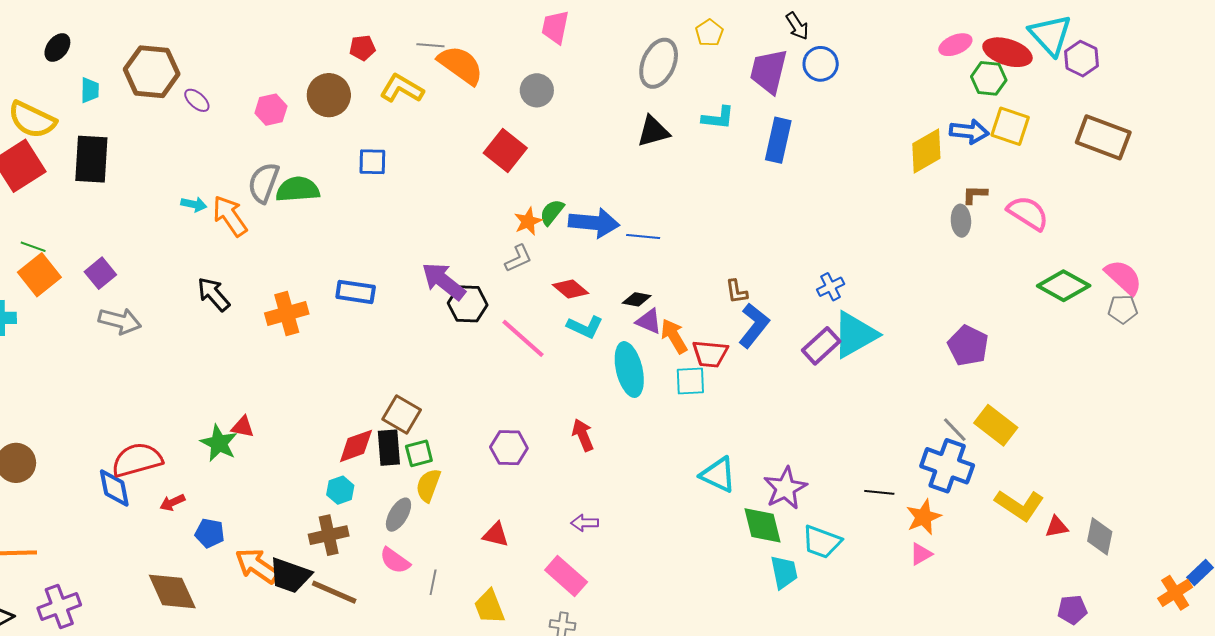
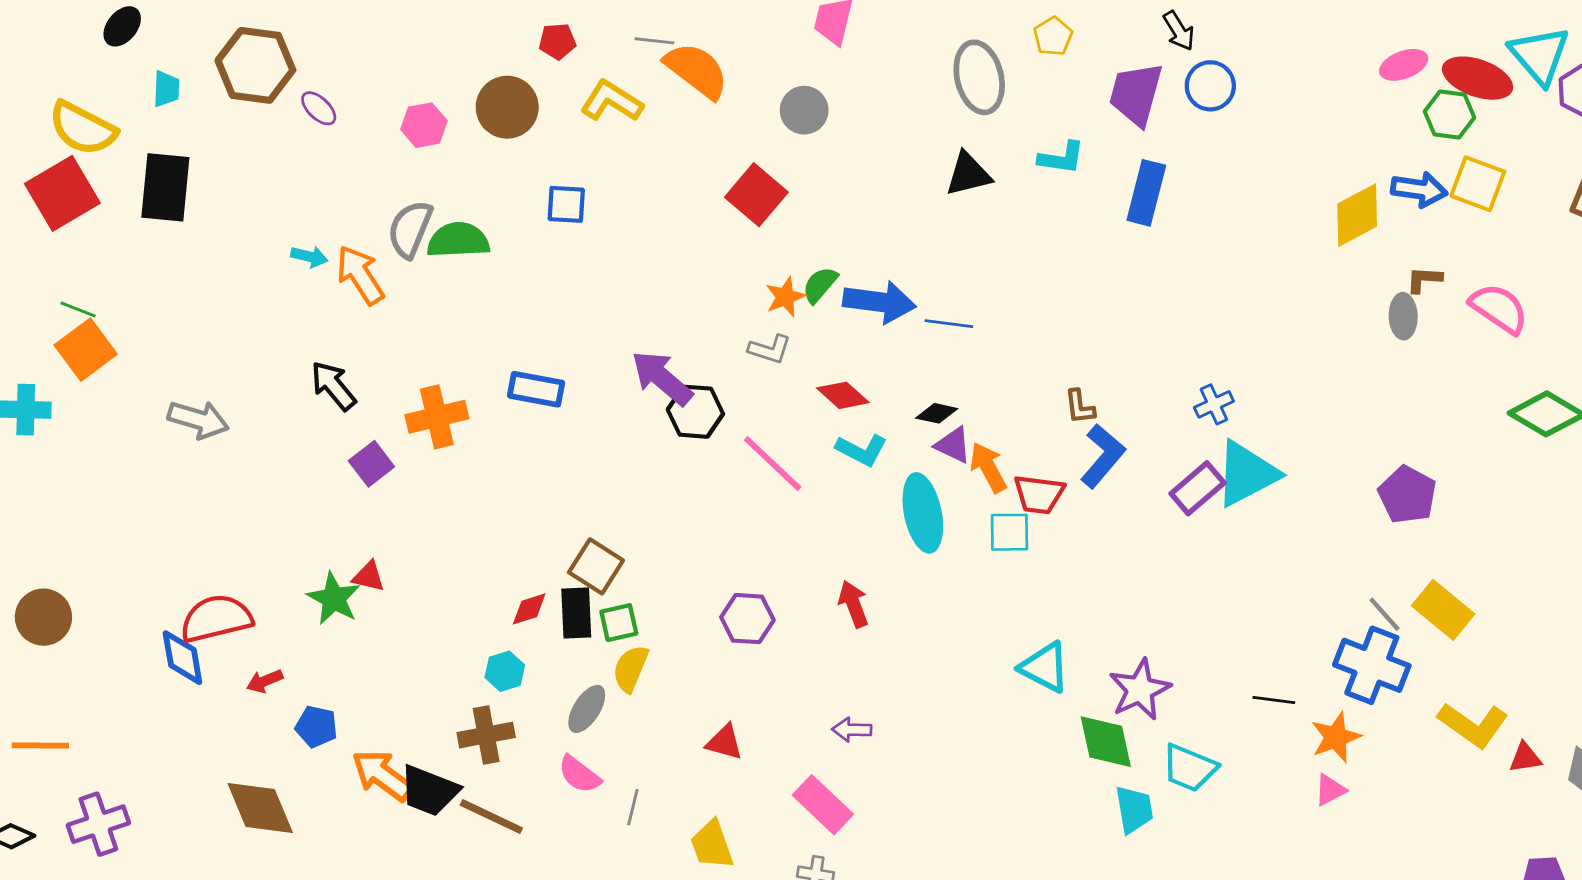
gray ellipse: (659, 63) -> (979, 77), turned -39
gray L-shape: (518, 258) -> (770, 349), turned 40
purple square: (100, 273) -> (371, 464), moved
red diamond: (356, 446) -> (529, 609), size x0.7

